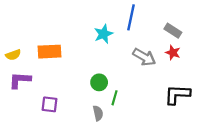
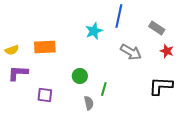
red star: (173, 53) -> (167, 51), moved
green circle: (99, 82) -> (80, 76), moved

